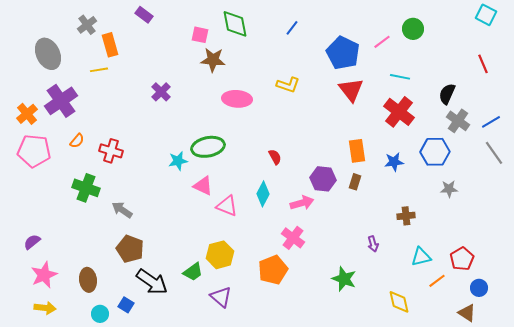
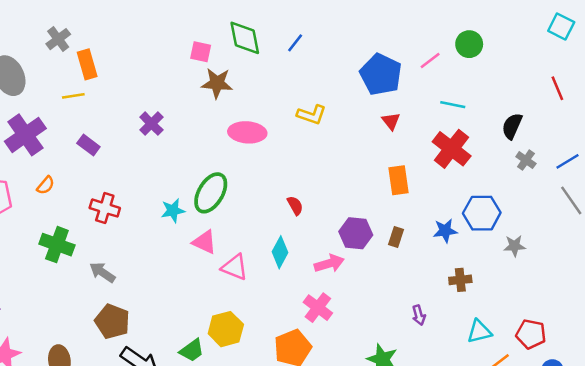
purple rectangle: (144, 15) -> (88, 145), moved
blue line: (292, 28) -> (295, 43), moved
red triangle: (351, 90) -> (391, 121), size x0.6
gray cross: (458, 121) -> (526, 160), size x0.7
green ellipse: (208, 147) -> (211, 193), turned -48
red cross: (111, 151) -> (105, 208), moved
orange rectangle: (357, 151) -> (399, 180), moved
blue hexagon: (435, 152) -> (482, 213), moved
blue star: (394, 162) -> (445, 231), moved
red pentagon: (462, 259) -> (531, 334), turned -30

